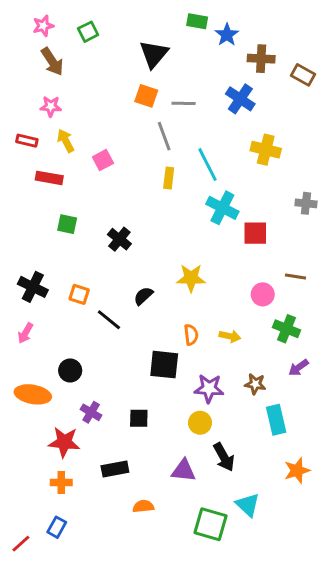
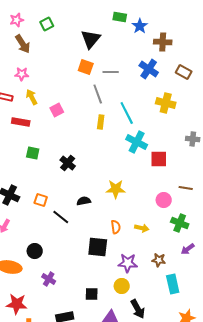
brown rectangle: (303, 75) -> (184, 72), moved
black semicircle: (143, 296) -> (84, 201), turned 32
black square: (139, 418) -> (92, 294), moved
red star: (64, 442) -> (17, 304), moved

